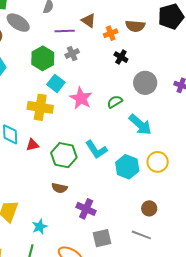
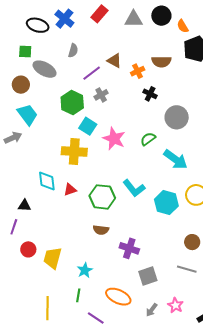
purple line: (65, 31) -> (92, 73), turned -30

